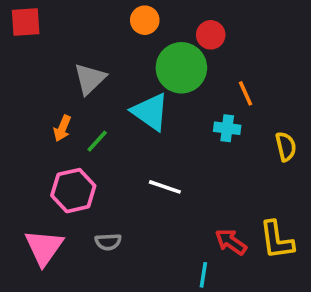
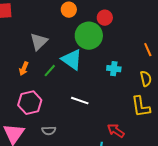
orange line: (246, 93) -> (148, 50), moved
green line: (97, 141) -> (50, 71), moved
yellow L-shape: (277, 240) -> (141, 107), moved

